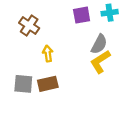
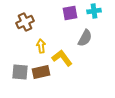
brown cross: (29, 26) -> (25, 22), turned 30
yellow L-shape: (100, 62) -> (62, 58), moved, turned 85

